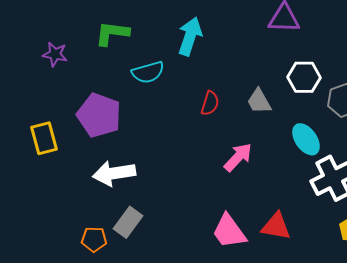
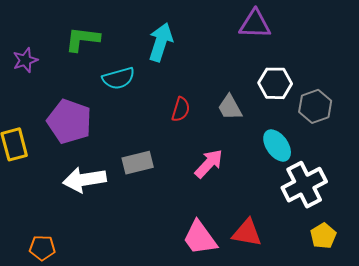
purple star: (55, 54) -> (25, 60), turned -30
gray rectangle: (128, 222) -> (138, 163), moved, turned 40
orange pentagon: (94, 239) -> (42, 248), moved

